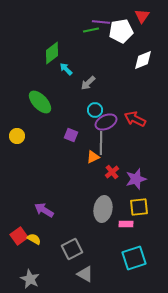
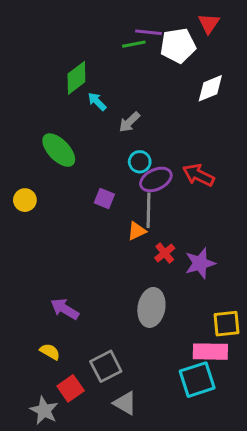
yellow square: (139, 207) -> (226, 324), moved
pink rectangle: (126, 224) -> (210, 352), moved, size x1.6
red square: (19, 236) -> (71, 388), moved

